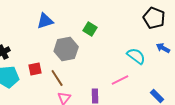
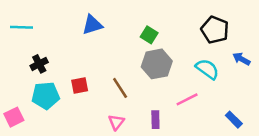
black pentagon: (154, 18) -> (215, 30), moved
gray hexagon: (66, 49) -> (157, 64), moved
brown line: (57, 78) -> (120, 88), moved

